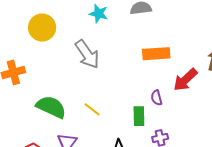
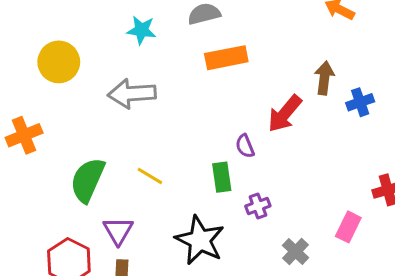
gray arrow: (87, 54) -> (132, 94), turned 128
orange rectangle: (156, 54) -> (226, 58), moved
green semicircle: (51, 107) -> (88, 180), turned -84

